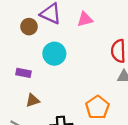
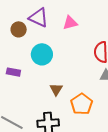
brown triangle: (33, 100) -> (56, 89), moved, turned -40

